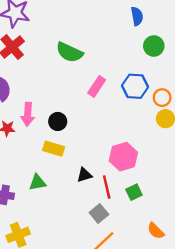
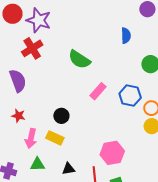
blue semicircle: (137, 16) -> (126, 36), moved
pink arrow: (28, 114) -> (31, 138), moved
black triangle: (84, 175) -> (68, 169), moved

